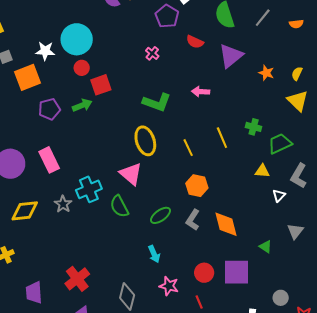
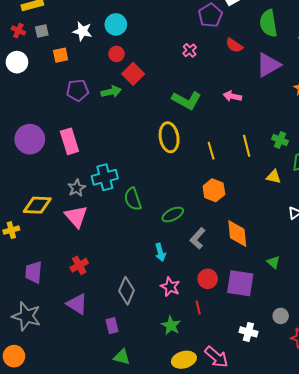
cyan circle: (77, 39) -> (116, 24), size x0.7
orange square: (28, 77) -> (61, 55), size x0.6
red square: (101, 85) -> (133, 74), turned -35
yellow triangle: (262, 171) -> (274, 177), moved
pink triangle: (131, 174) -> (76, 216), moved
yellow diamond: (25, 211) -> (37, 205), moved
gray L-shape: (193, 220) -> (198, 238), moved
red cross: (77, 279) -> (79, 265), size x0.7

